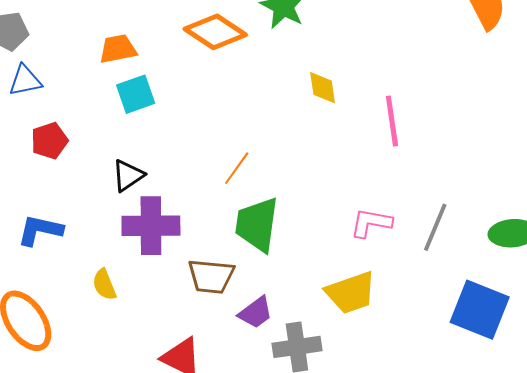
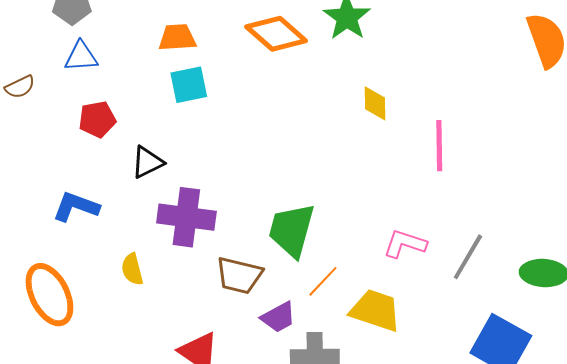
orange line: (237, 168) -> (323, 281), moved
black triangle: (128, 176) -> (147, 162), moved
yellow trapezoid: (351, 293) -> (375, 310), turned -150

